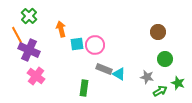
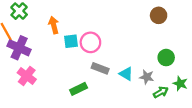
brown circle: (158, 32) -> (159, 15), moved
cyan triangle: (119, 74) -> (126, 74), moved
green rectangle: (84, 88) -> (79, 89), turned 56

